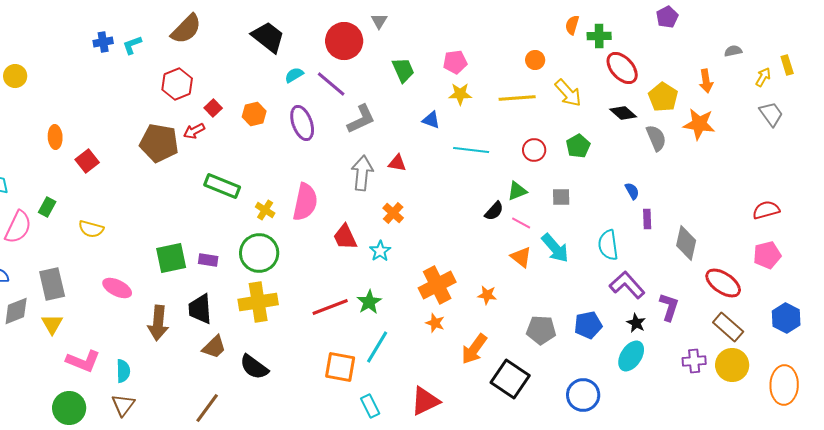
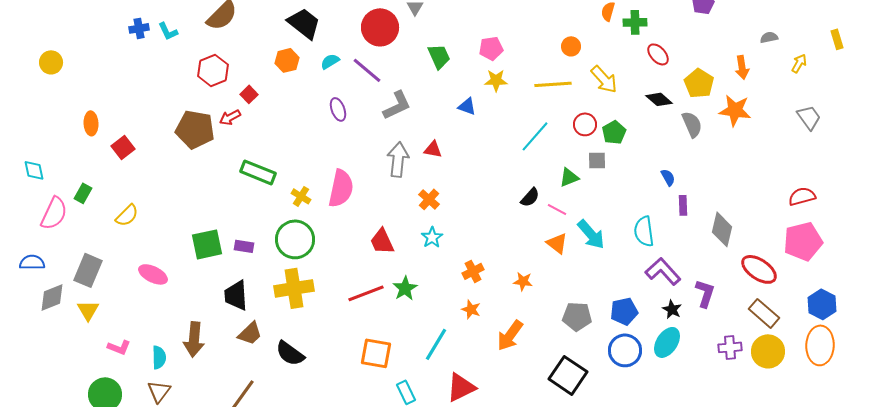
cyan L-shape: (132, 45) -> (168, 31), turned -95
yellow rectangle: (787, 65) -> (837, 39), moved
red ellipse: (622, 68) -> (658, 54), size x0.7
orange hexagon: (254, 114) -> (287, 60), moved
gray trapezoid: (771, 114) -> (809, 117), moved
purple ellipse: (302, 123) -> (338, 109), size x0.7
cyan line: (471, 150) -> (535, 136), moved, turned -56
red circle: (534, 150) -> (585, 124), moved
green triangle: (517, 191) -> (569, 177), moved
gray square: (561, 197) -> (597, 160), moved
yellow semicircle: (91, 229) -> (127, 215), turned -60
red trapezoid: (345, 237) -> (382, 241), moved
cyan star: (380, 251) -> (432, 237), moved
pink pentagon: (767, 255) -> (803, 241), size x1.4
gray rectangle: (52, 284) -> (88, 270), turned 36
orange cross: (437, 285) -> (473, 271), size x0.6
brown arrow: (158, 323) -> (194, 339), moved
cyan line: (377, 347) -> (436, 344), moved
pink L-shape: (83, 361) -> (119, 347), size x0.7
black square: (510, 379) -> (568, 375), moved
orange ellipse: (784, 385) -> (820, 345), moved
blue circle: (583, 395) -> (625, 350), moved

